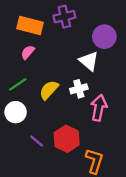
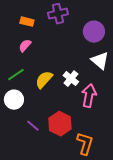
orange rectangle: (30, 26) -> (27, 22), size x0.6
white triangle: (89, 61) -> (100, 61), moved
white cross: (79, 89) -> (71, 79), turned -35

